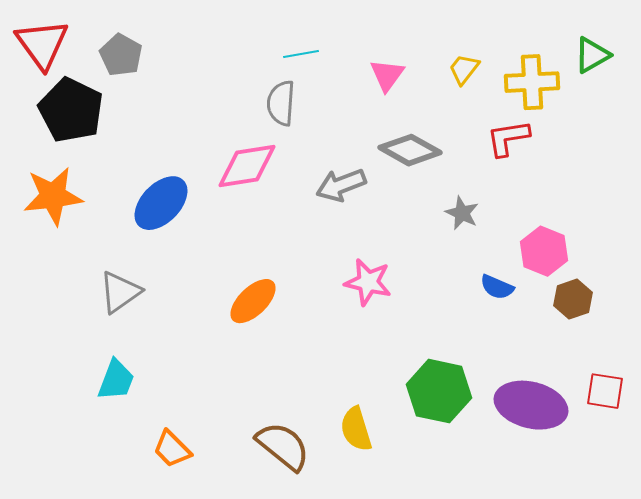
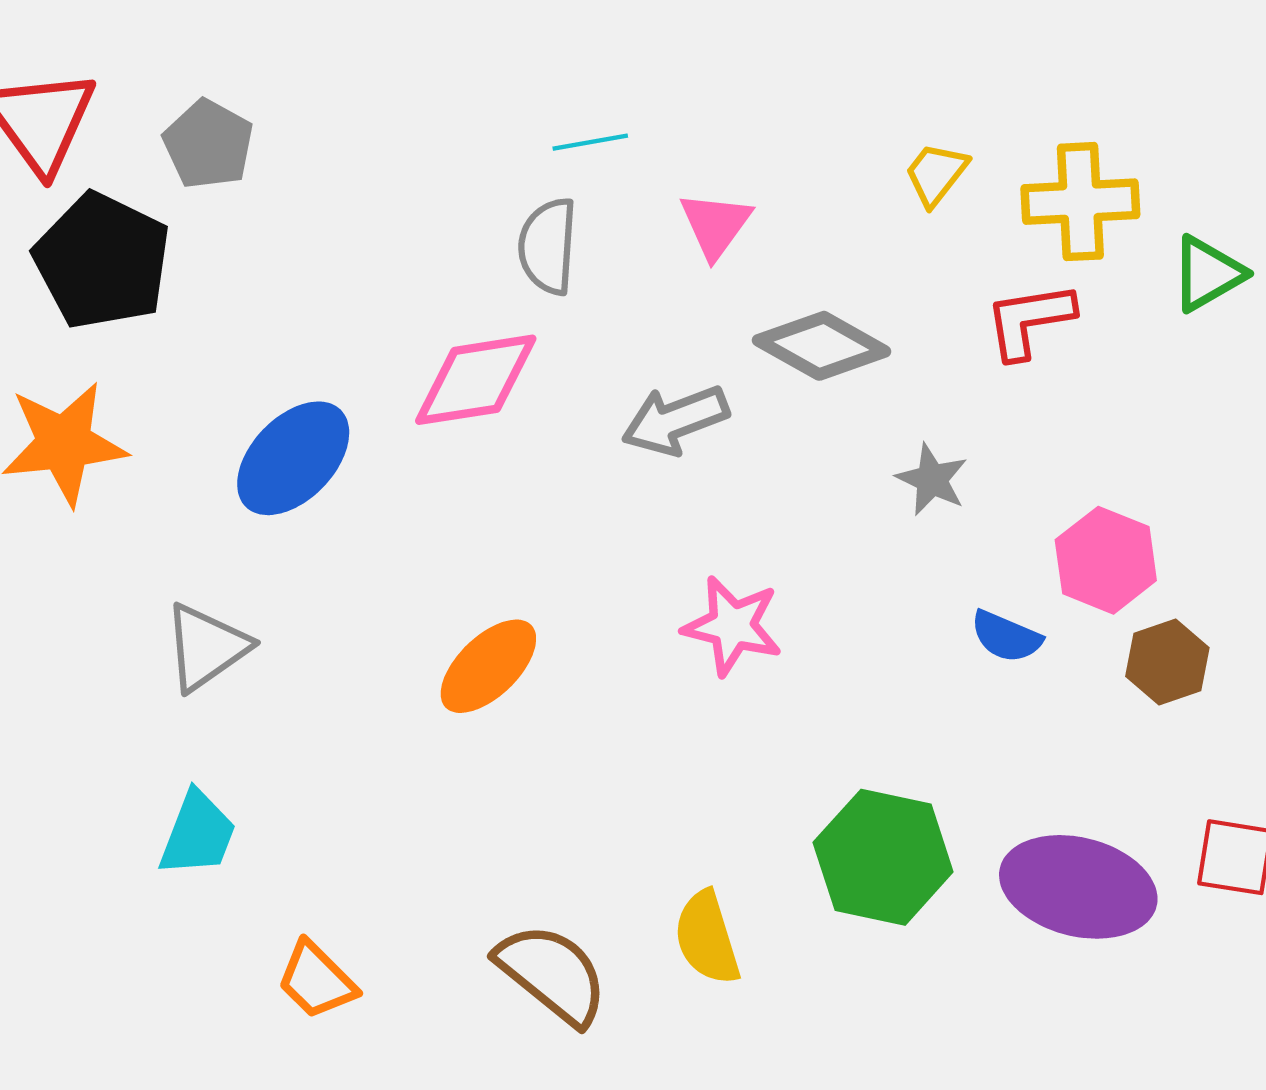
green triangle: (592, 55) -> (1208, 274), moved
pink triangle: (387, 75) -> (715, 225), moved

